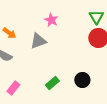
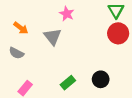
gray triangle: (38, 41) -> (53, 37), turned -48

